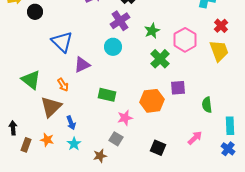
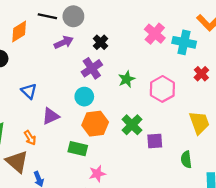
blue triangle: (62, 42) -> (29, 91), size x0.7
yellow trapezoid: (219, 51) -> (199, 123), moved
green cross: (160, 59) -> (132, 125), moved
orange hexagon: (152, 101) -> (95, 124), moved
brown triangle: (51, 107) -> (17, 162), turned -35

